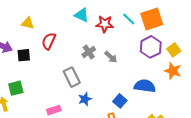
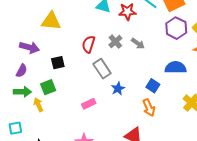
yellow triangle: (28, 23) -> (51, 21), size x1.5
red semicircle: (49, 41) -> (89, 44), moved
black square: (24, 55) -> (58, 63), moved

